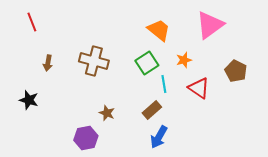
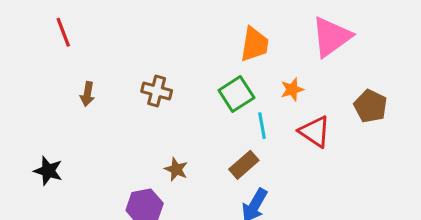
orange trapezoid: (159, 30) -> (255, 44), turned 60
brown cross: (94, 61) -> (157, 91), size x0.7
black star: (29, 100) -> (48, 171), moved

